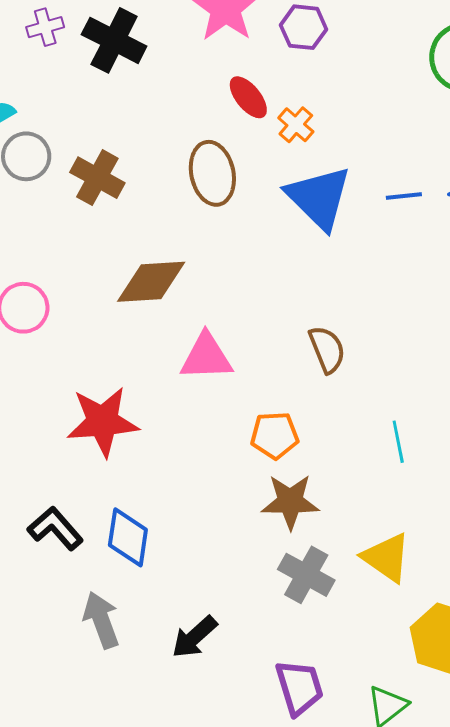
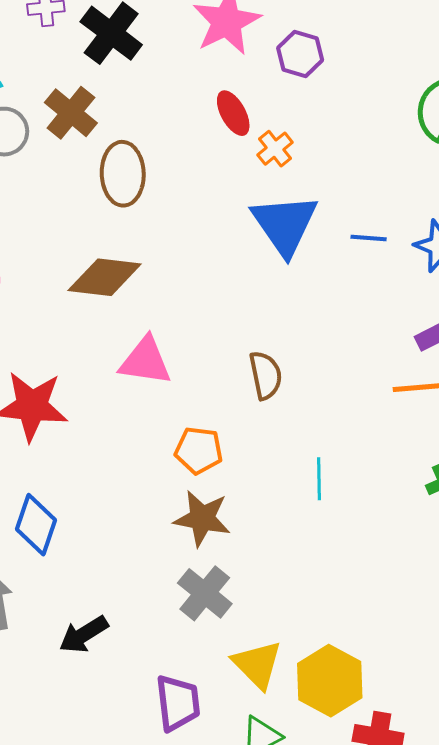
brown ellipse: (212, 173) -> (123, 174), moved
brown cross: (97, 178) -> (71, 113), moved
yellow triangle: (386, 557) -> (257, 664), moved

